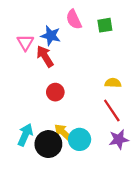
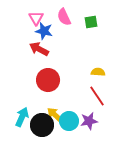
pink triangle: (25, 43) -> (36, 18), moved
red arrow: (45, 56) -> (39, 49), turned -30
red circle: (55, 92) -> (48, 80), size x1.5
purple star: (119, 139) -> (89, 121), moved

